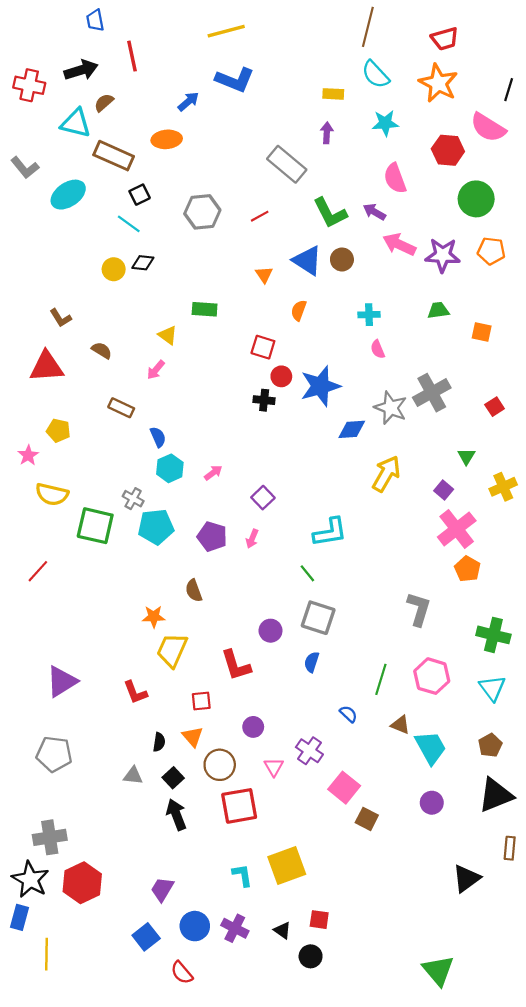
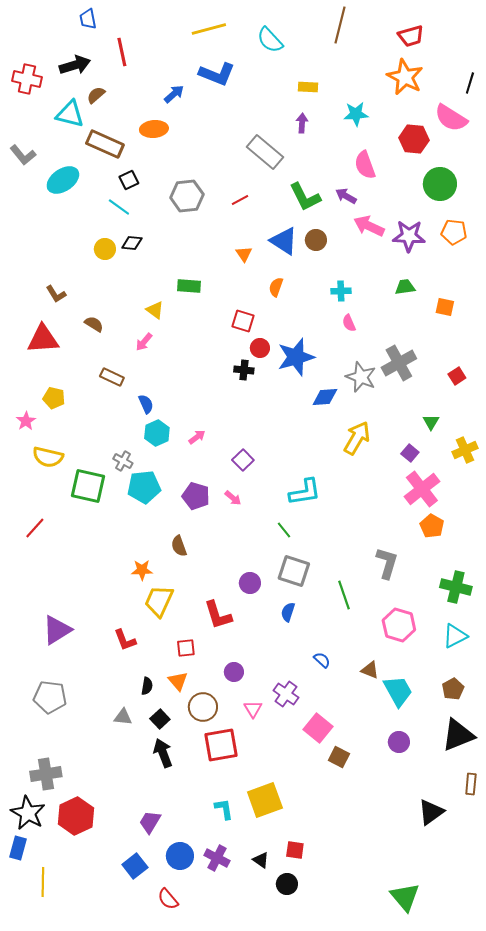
cyan semicircle: (375, 74) -> (270, 40), moved
pink arrow: (252, 539) -> (233, 498), turned -72
green line: (381, 679) -> (344, 595), moved, turned -36
cyan triangle: (492, 688) -> (455, 636), turned 40

